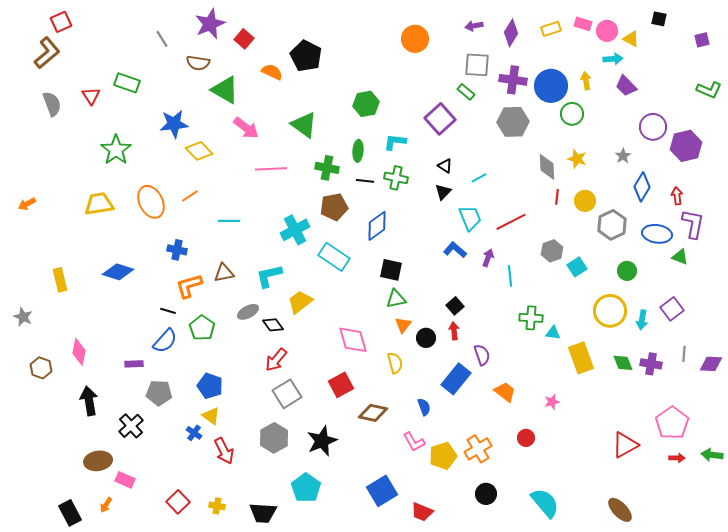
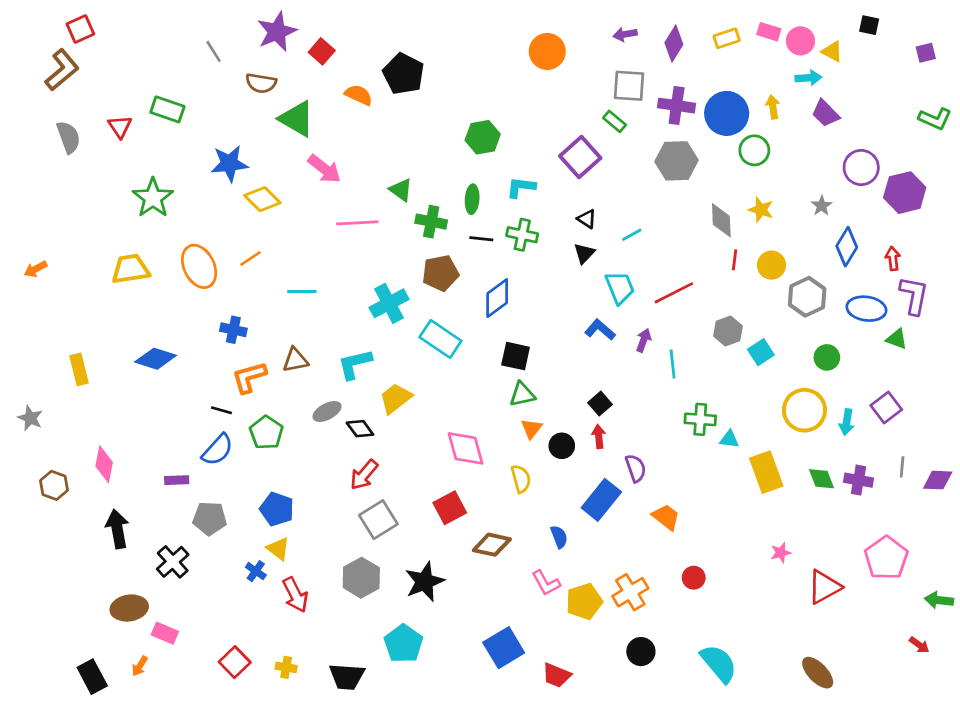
green triangle: (304, 125) -> (401, 190), moved, size x0.7
pink star: (552, 402) -> (781, 553), moved
red arrow: (677, 458) -> (919, 645), moved, turned 35

